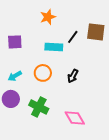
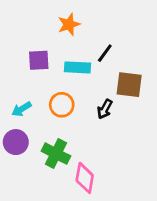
brown square: (96, 32) -> (129, 85), moved
purple square: (15, 42) -> (39, 60), moved
pink diamond: (75, 118) -> (85, 178), moved, turned 40

